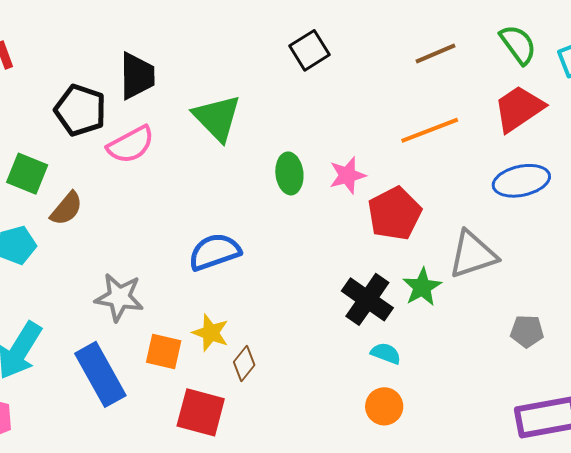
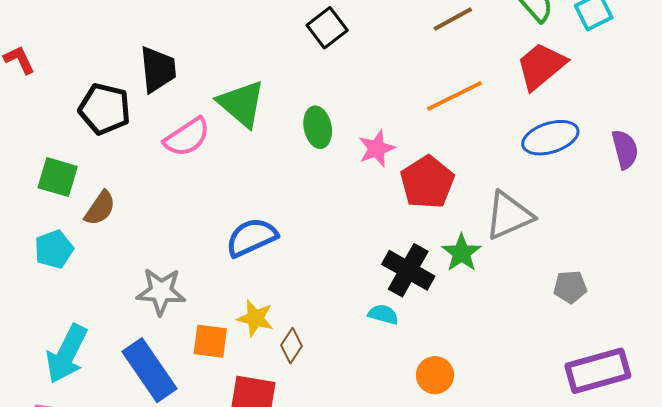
pink semicircle: (131, 145) -> (187, 137), moved
green ellipse: (289, 173) -> (318, 127), moved
cyan semicircle: (386, 353) -> (383, 314), moved

